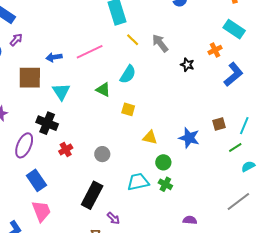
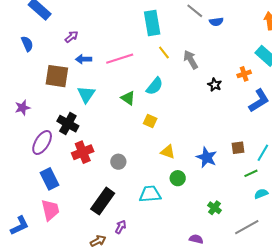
purple arrow: (16, 40) -> (72, 37), moved
red cross: (66, 150) -> (83, 152), size x1.5
green cross: (165, 184) -> (214, 208), moved
purple arrow: (113, 218) -> (121, 227), turned -112

